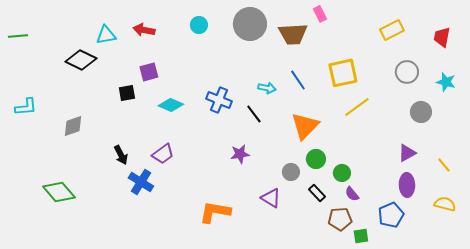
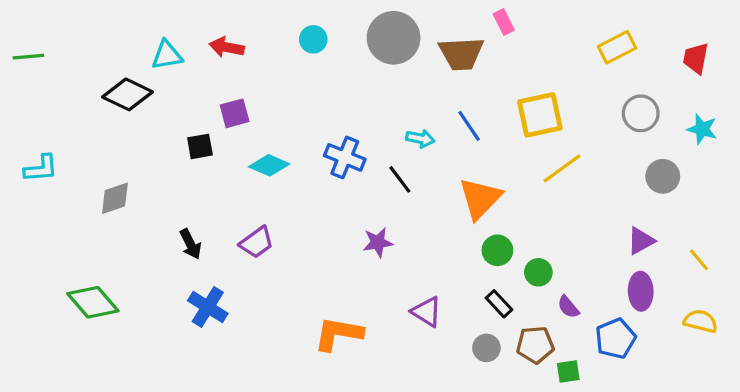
gray circle: (291, 172) -> (486, 348), moved
blue cross: (141, 182) -> (208, 307), moved
purple semicircle: (352, 194) -> (568, 307), moved

